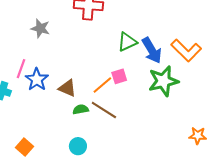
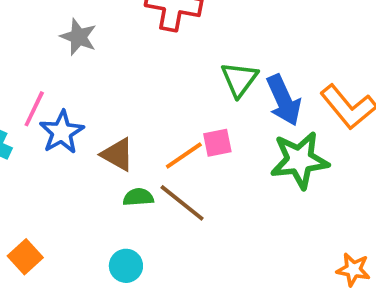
green triangle: (127, 42) -> (239, 79), turned -35

